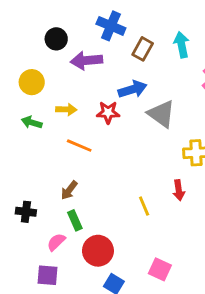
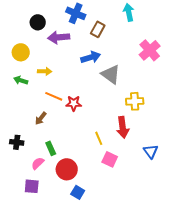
cyan arrow: (182, 45) -> (129, 12), moved
red star: (108, 112) -> (74, 103), moved
brown arrow: (69, 190) -> (41, 118), moved
red arrow: (179, 190) -> (123, 127), size x1.5
pink square: (160, 269) -> (110, 159), moved

